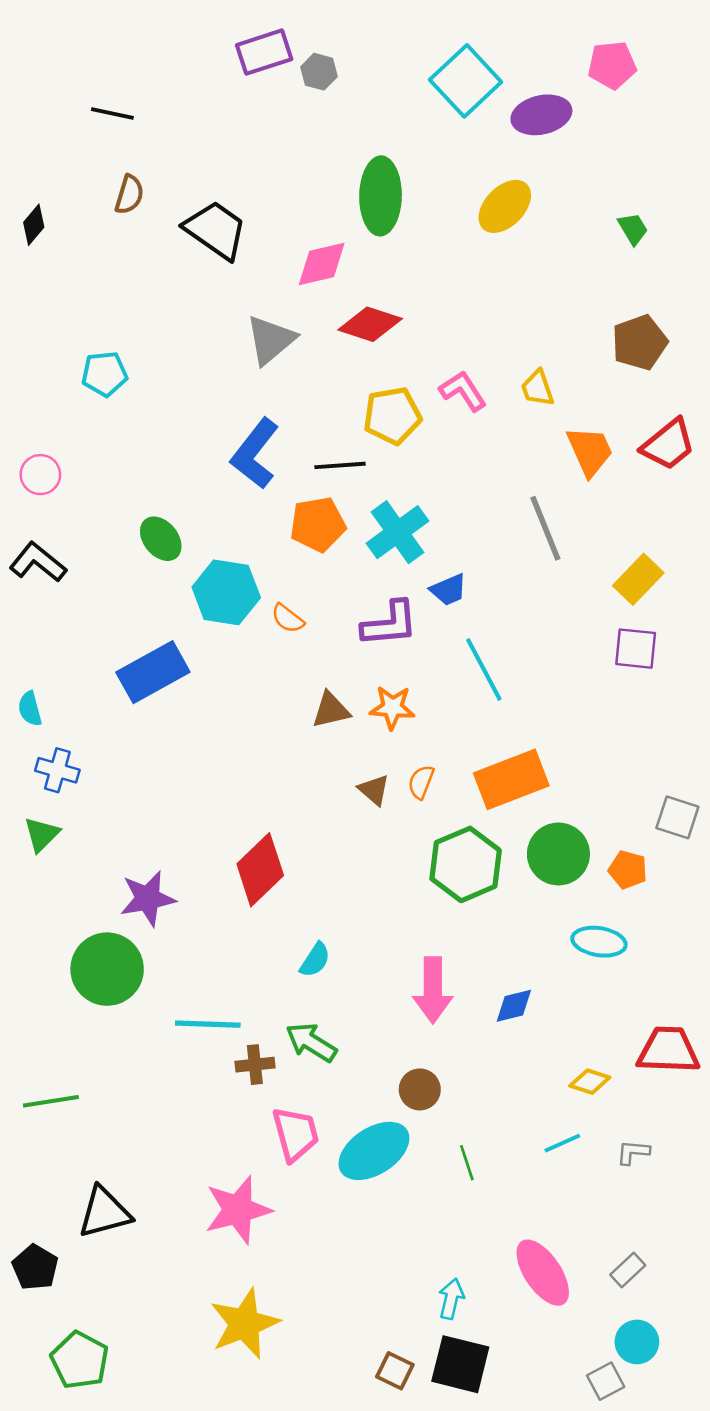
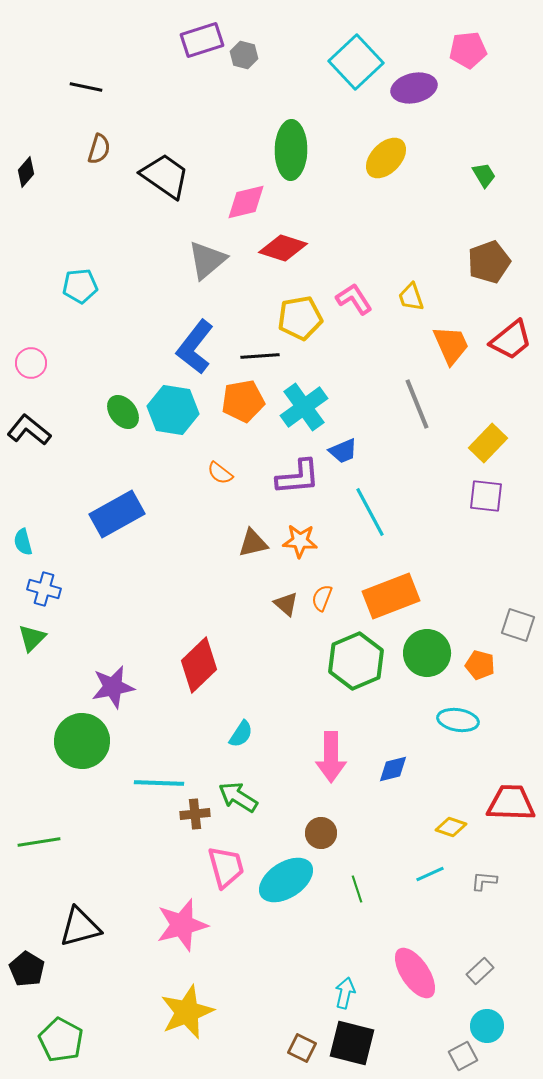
cyan hexagon: (226, 592) -> (173, 410), moved

